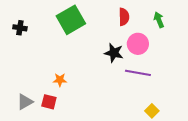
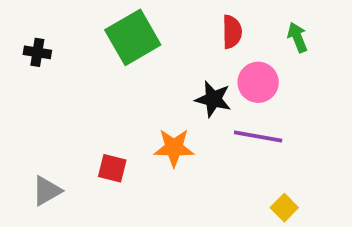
orange star: (60, 80) -> (174, 148), moved, size x1.5
red square: (49, 102) -> (112, 168), moved

